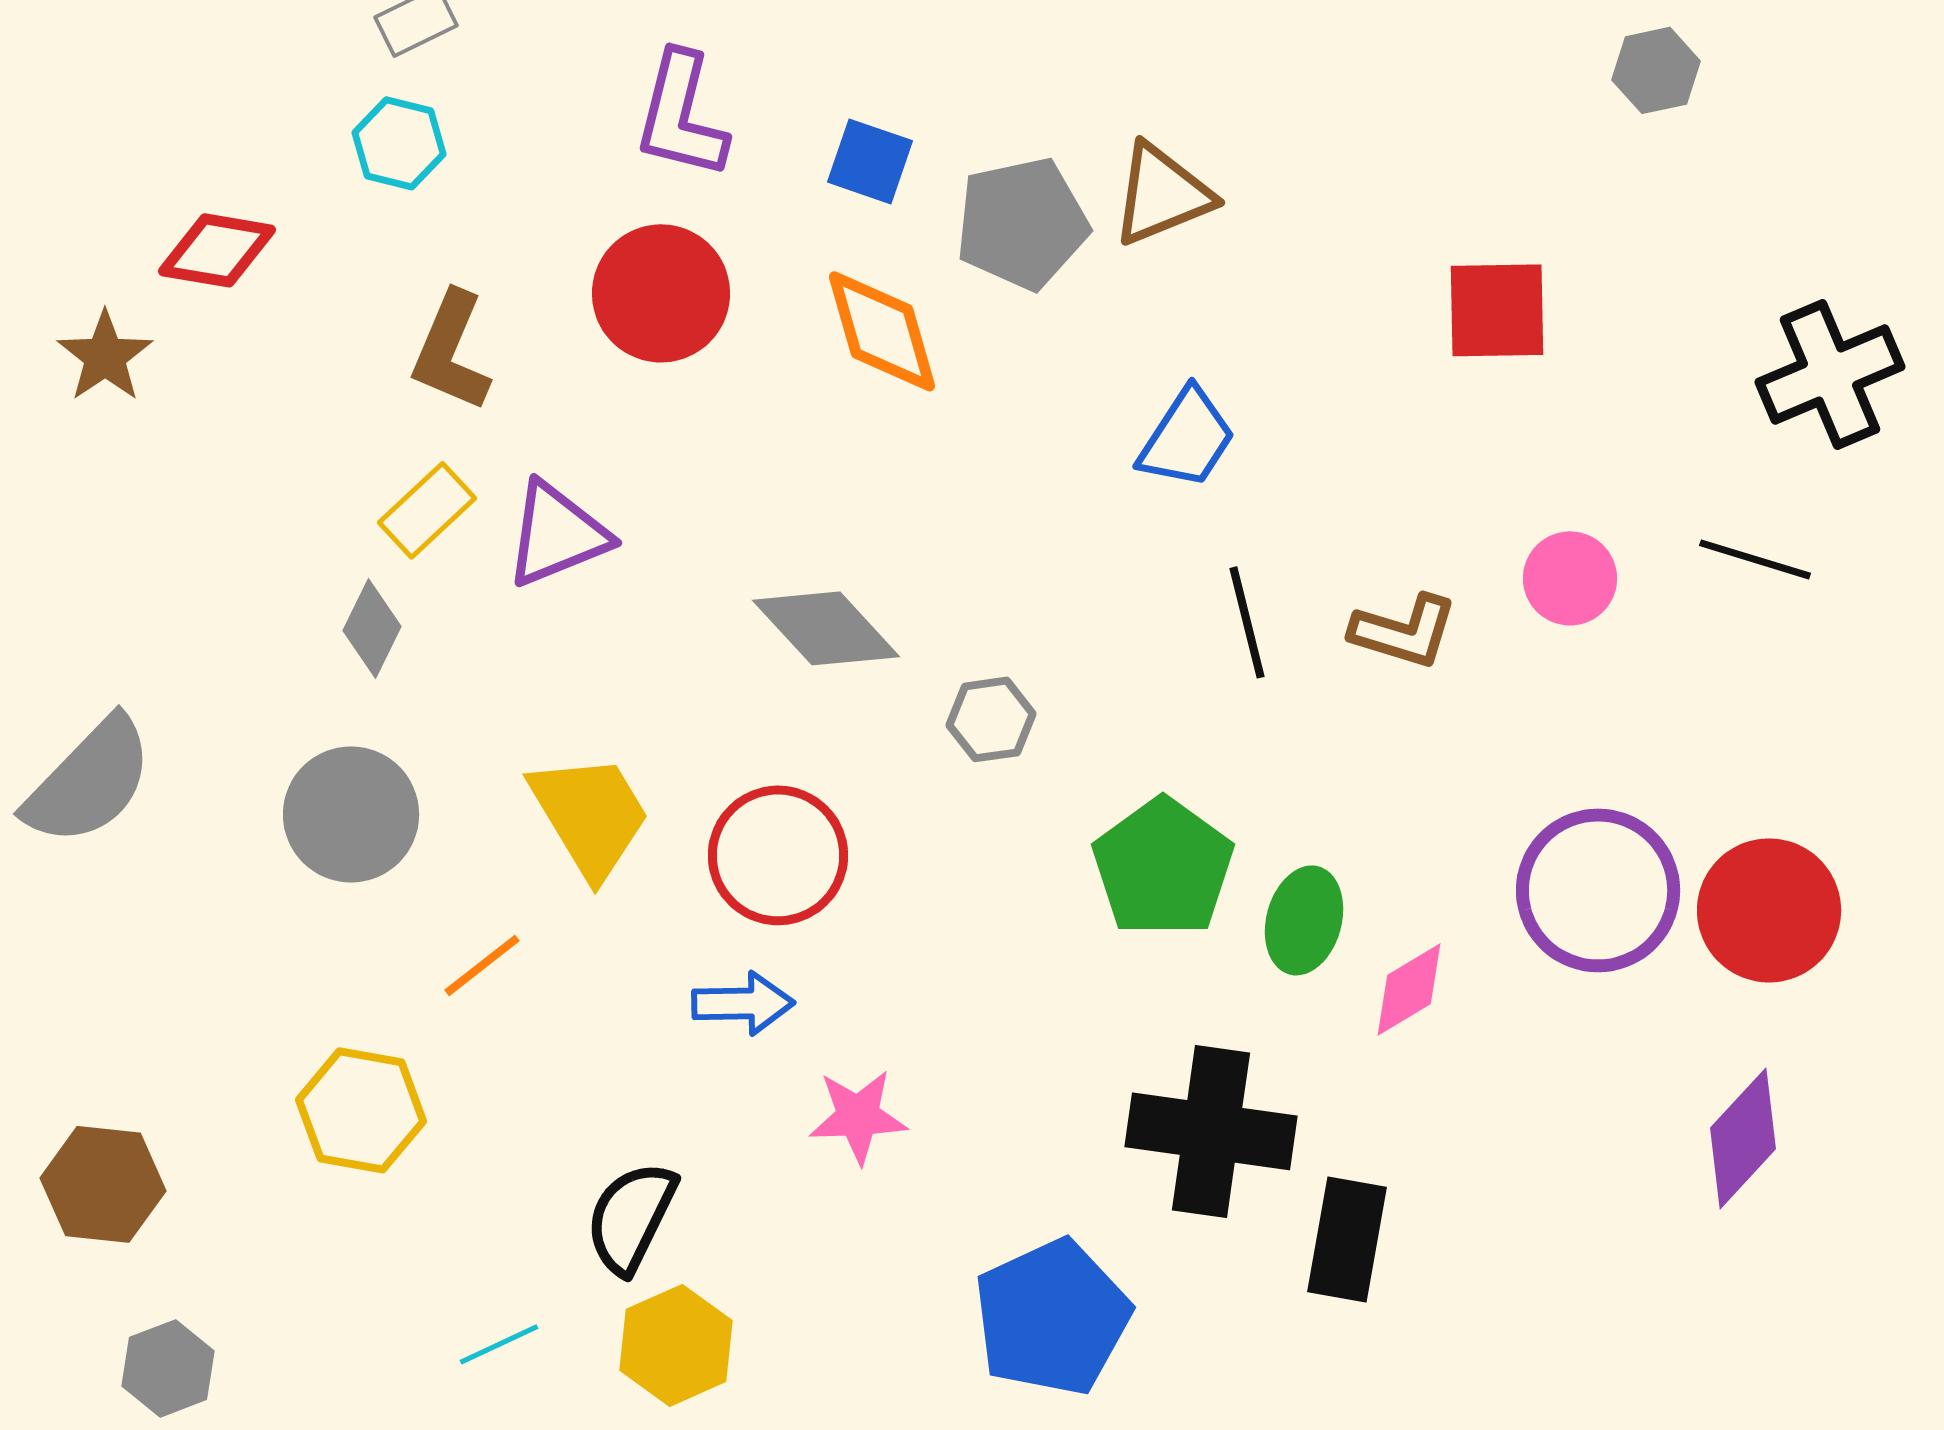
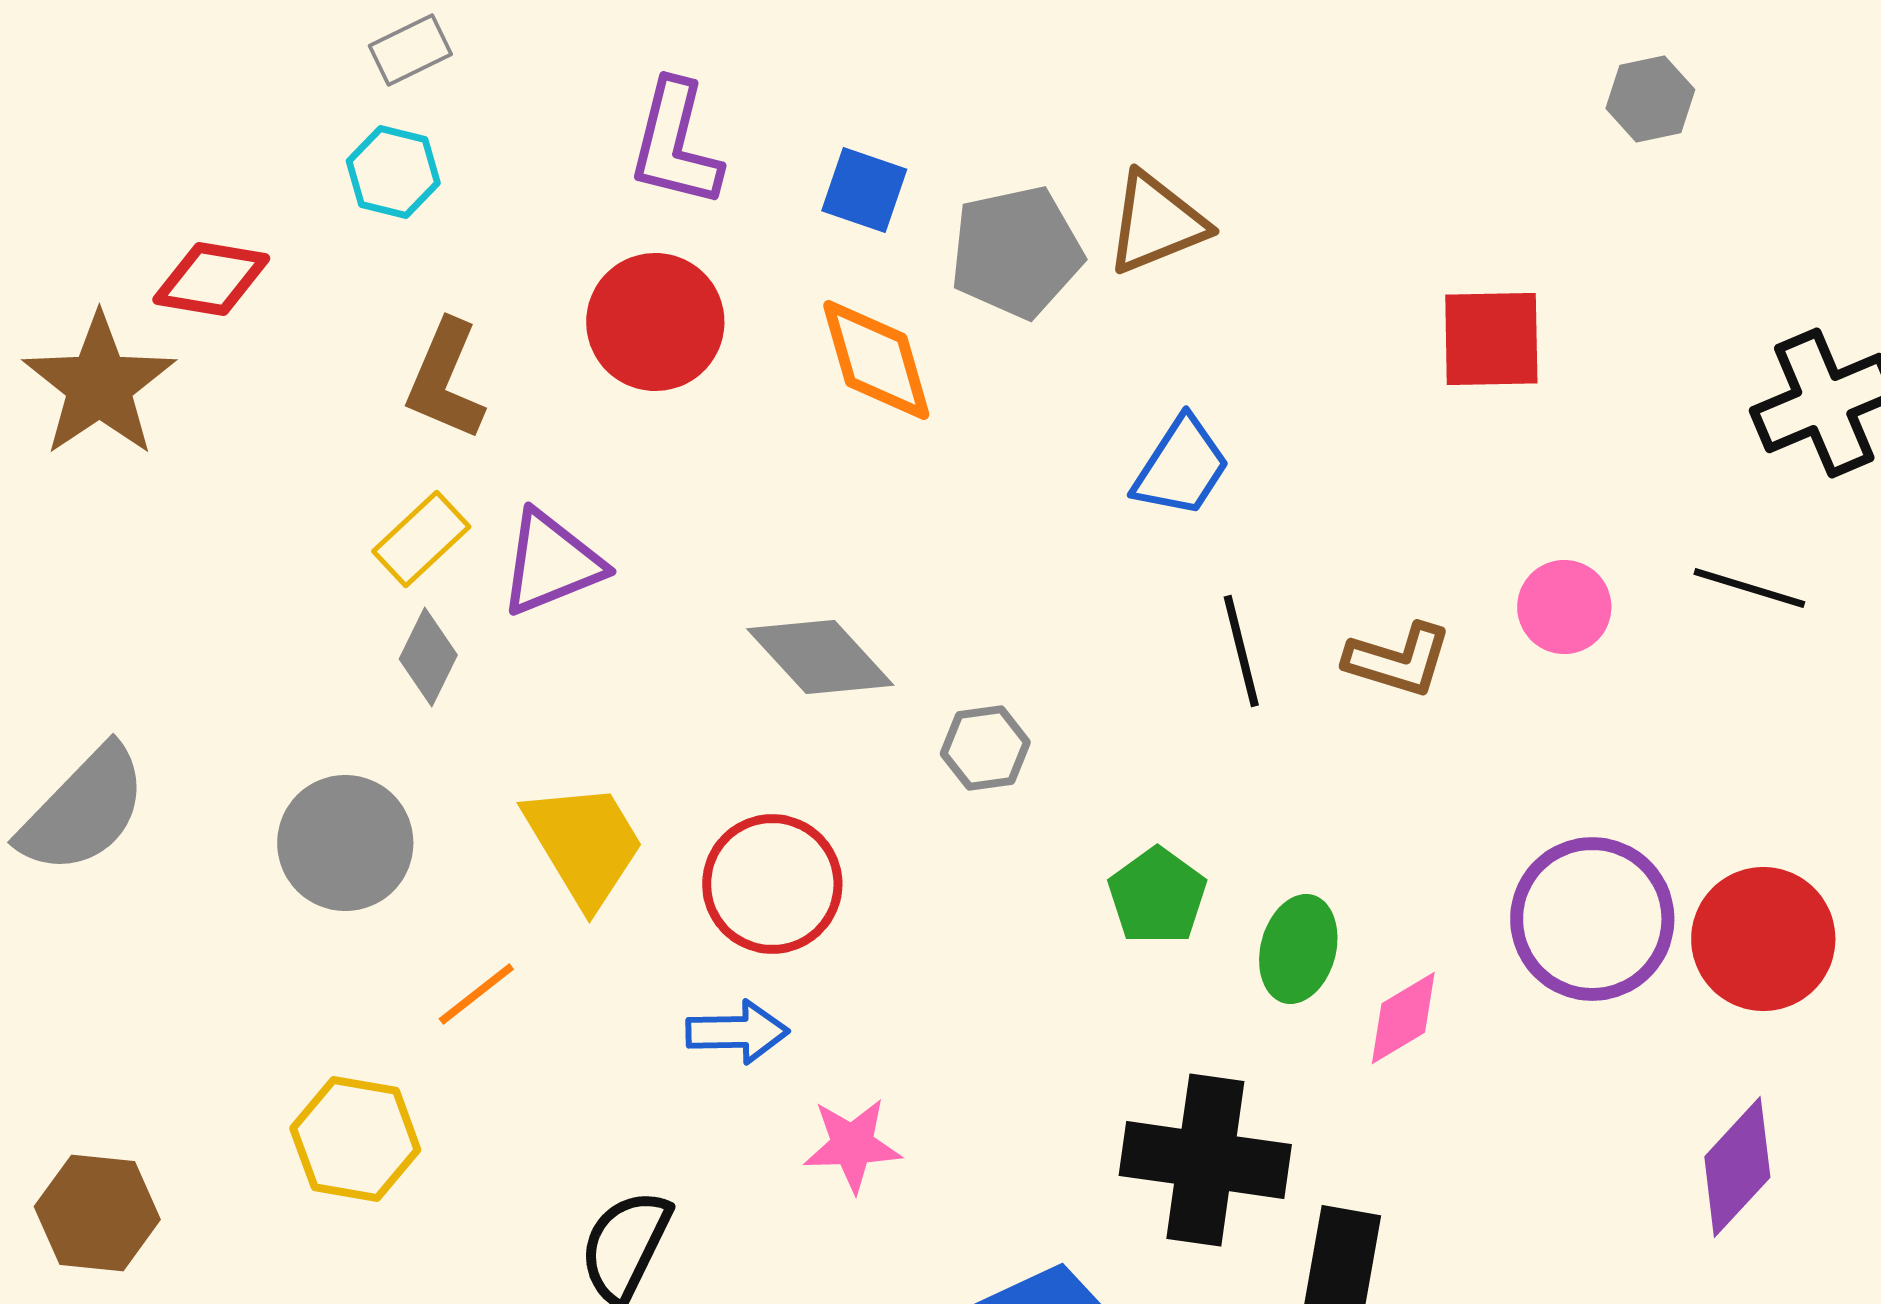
brown star: (105, 356) -> (99, 385), size x1.6
gray diamond: (372, 628) -> (428, 657), moved
green pentagon: (1163, 867) -> (1157, 896), size x0.7

